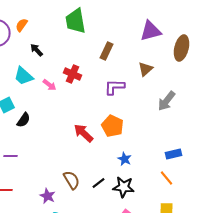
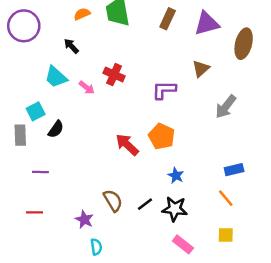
orange semicircle: (22, 25) -> (82, 14), moved, turned 32
brown rectangle: (106, 51) -> (168, 19), moved

